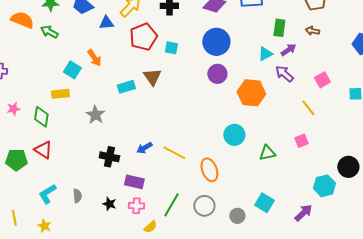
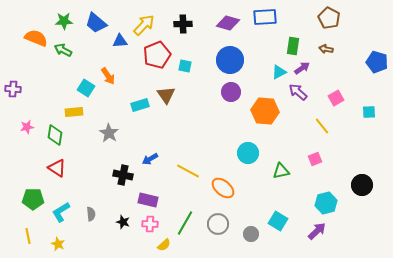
blue arrow: (144, 148) -> (150, 159), moved
green pentagon: (16, 160) -> (33, 199), moved
orange ellipse: (209, 170) -> (223, 188), turned -30
cyan hexagon: (324, 186) -> (326, 203), moved

